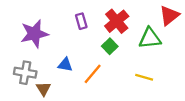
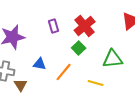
green triangle: (150, 38) -> (113, 59), moved
yellow line: (144, 77) -> (96, 83), moved

